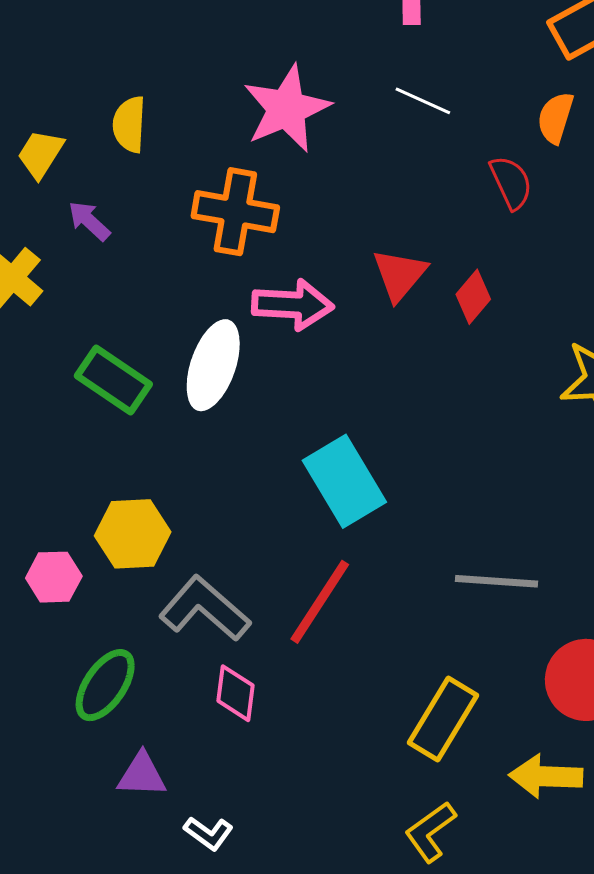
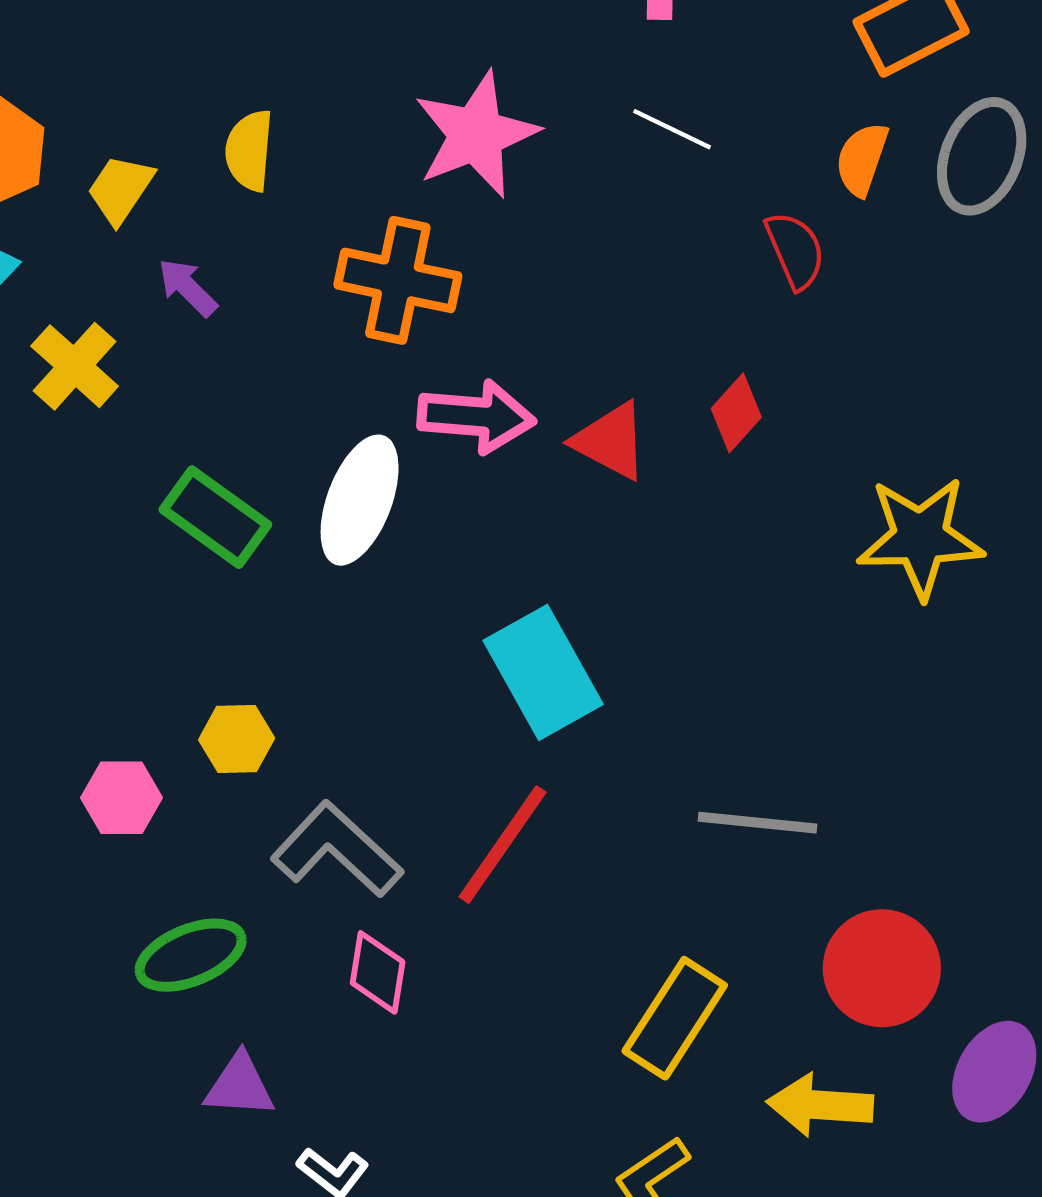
red triangle: (400, 275) -> (611, 441), moved, turned -44
yellow hexagon: (133, 534) -> (237, 739), size x0.7
green ellipse: (105, 685) -> (191, 955), turned 32

